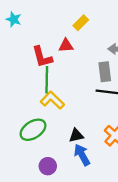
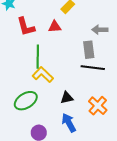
red L-shape: (42, 57) -> (26, 27), moved
black triangle: (76, 135) -> (67, 98), moved

